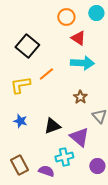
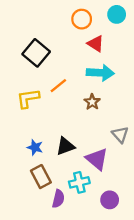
brown star: (80, 97) -> (92, 102), moved
blue star: (20, 121) -> (35, 147), moved
brown rectangle: (19, 165) -> (41, 177), moved
purple circle: (97, 166) -> (110, 200), moved
purple semicircle: (46, 171) -> (58, 199), turned 84

